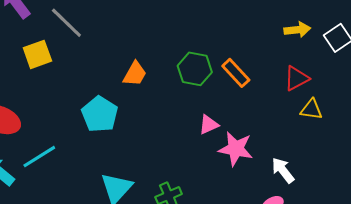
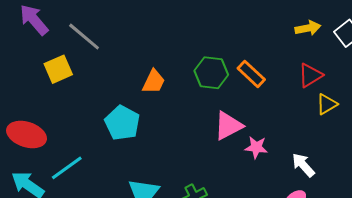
yellow triangle: (311, 109) -> (327, 104), turned -35
pink triangle: (209, 125) -> (228, 126), size x1.5
pink star: (236, 149) -> (256, 147), size x0.7

